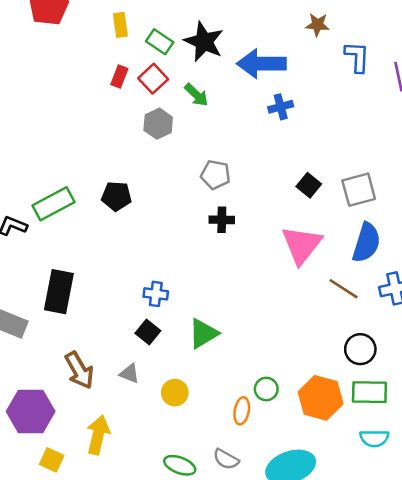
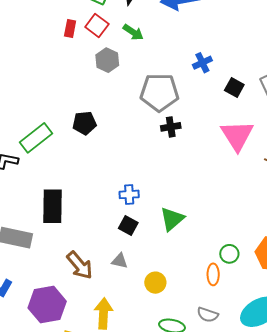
blue cross: (281, 107) -> (202, 63), moved
gray pentagon: (215, 175) -> (159, 92), size x1.6
yellow circle: (175, 393) -> (155, 283), moved

